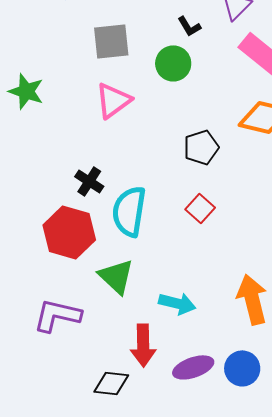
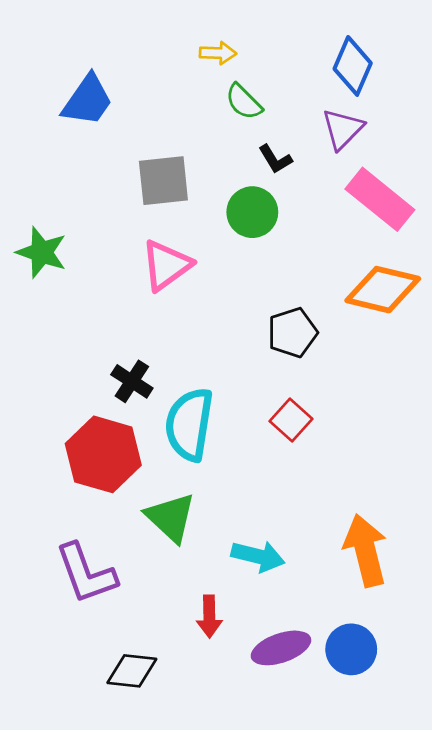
purple L-shape: (57, 315) -> (86, 573), turned -123
red arrow: (143, 345) -> (209, 616), size x0.7
black diamond: (111, 383) -> (132, 671), moved

